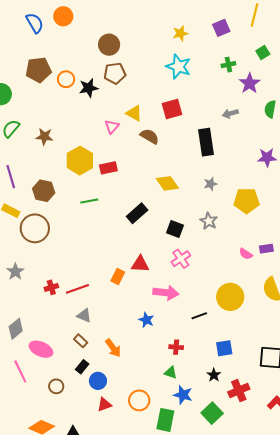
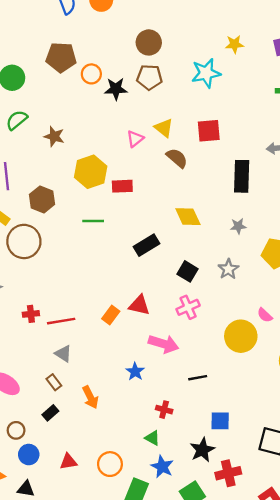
cyan star: (178, 67) -> (206, 73), moved, turned 30
yellow circle: (230, 297) -> (241, 336), moved
black star: (214, 375) -> (202, 450), size x1.5
blue circle: (98, 381) -> (29, 455), moved

